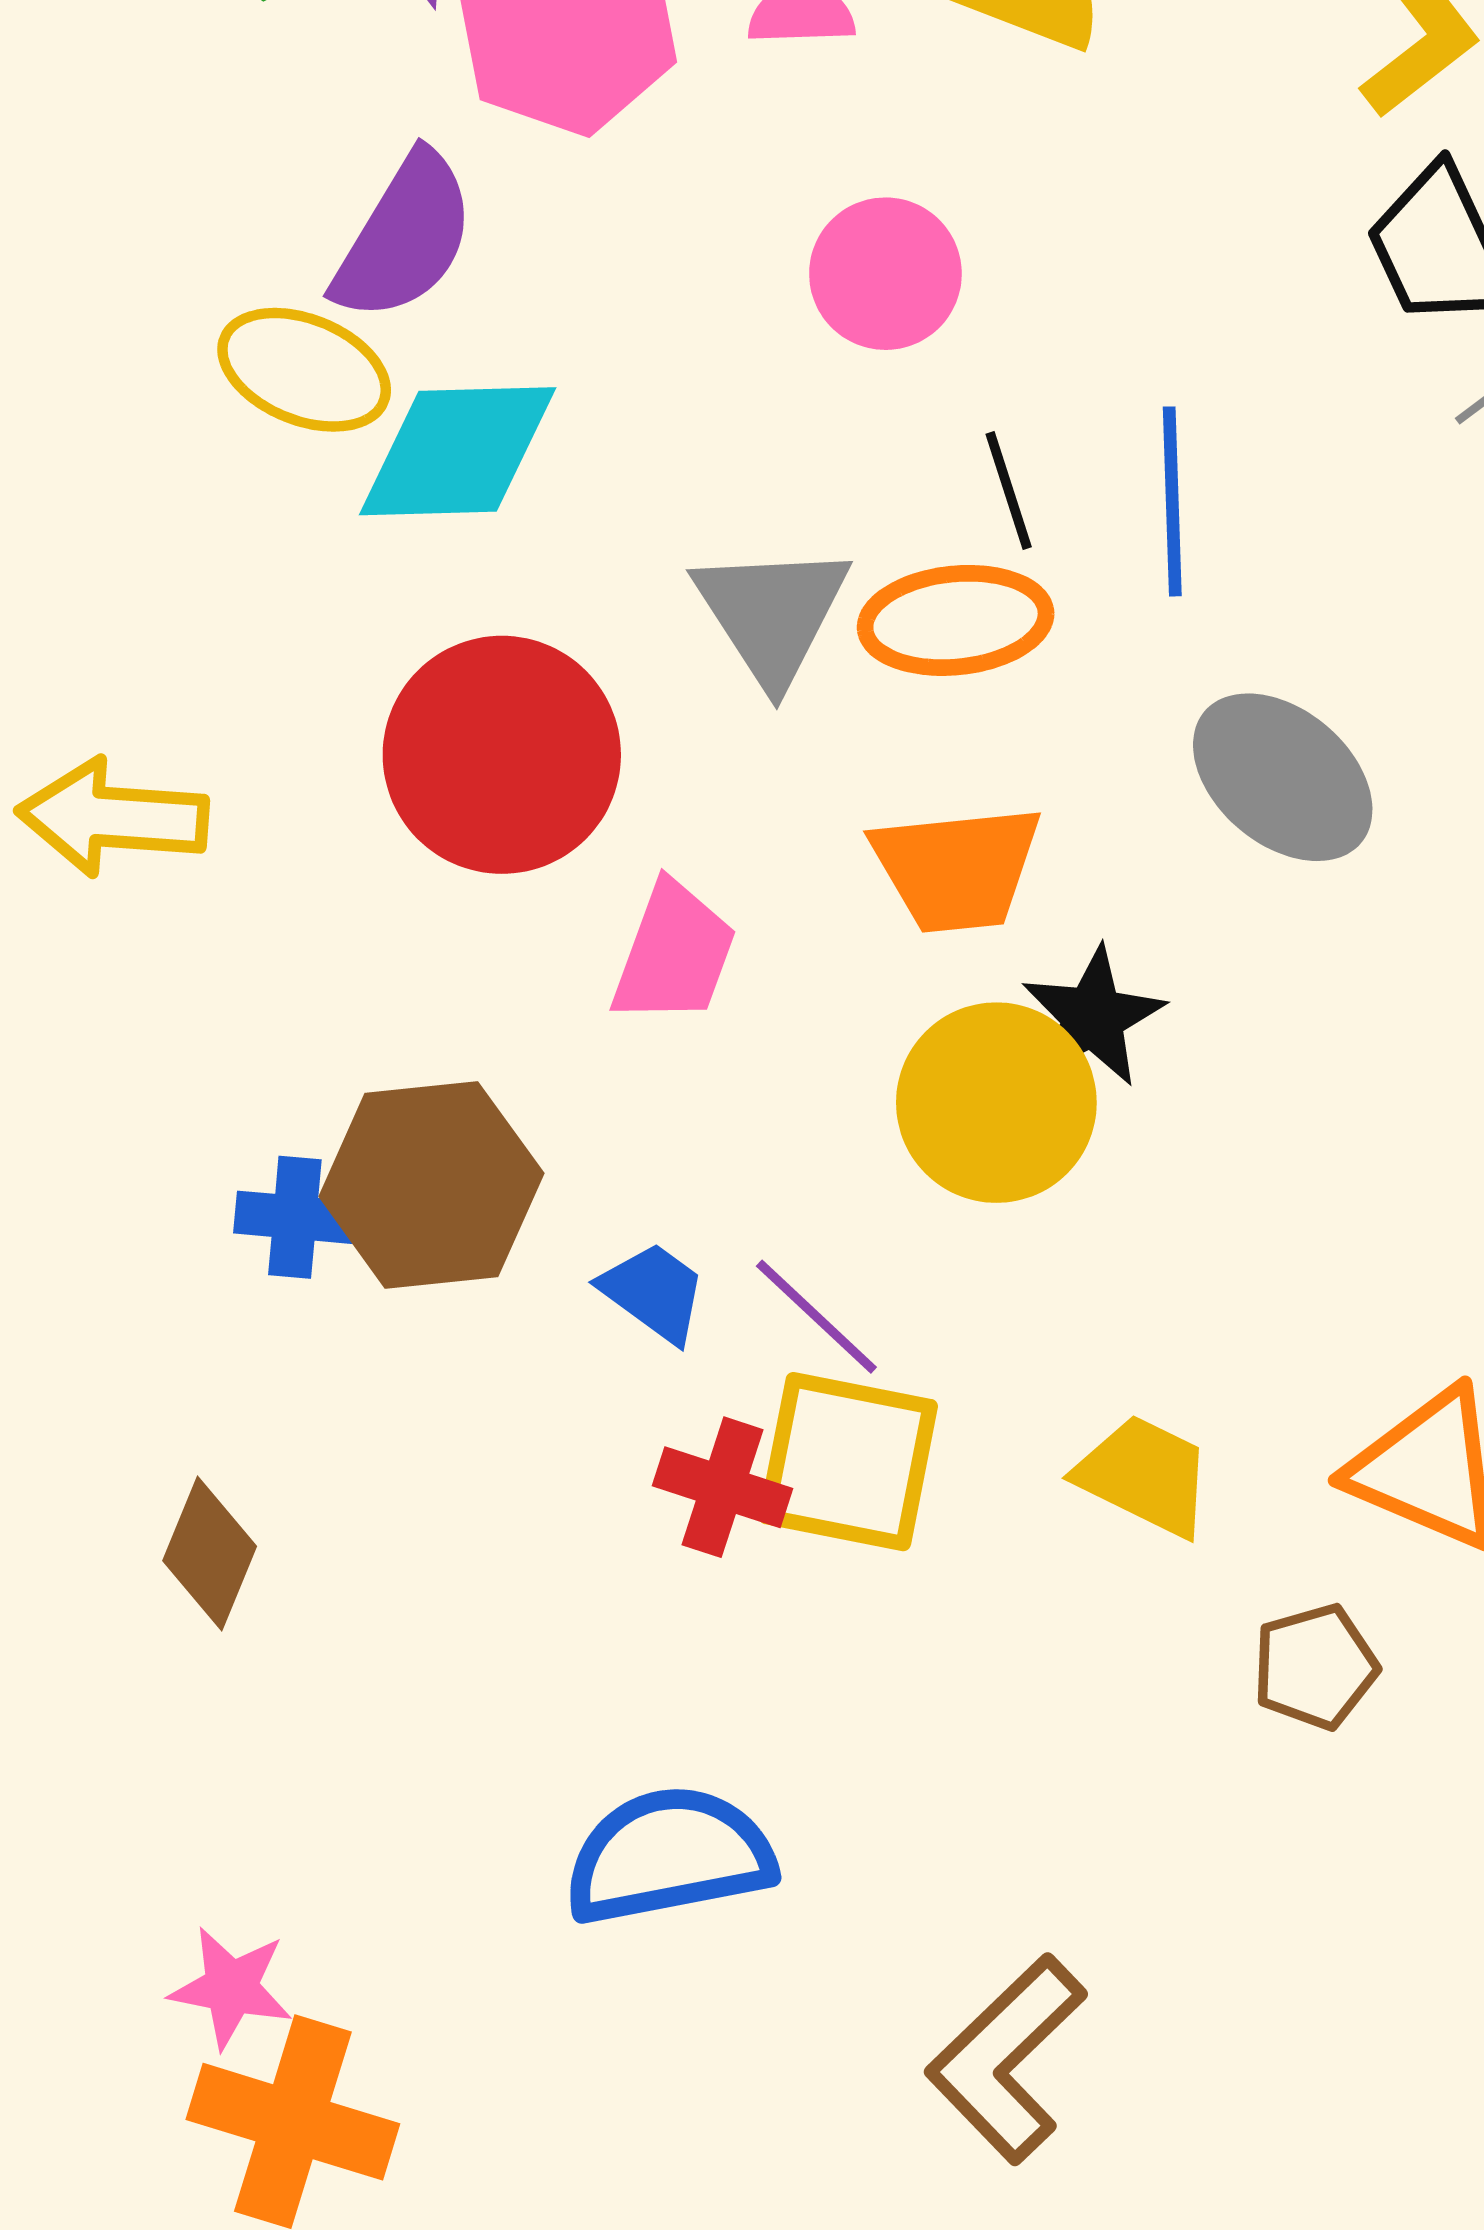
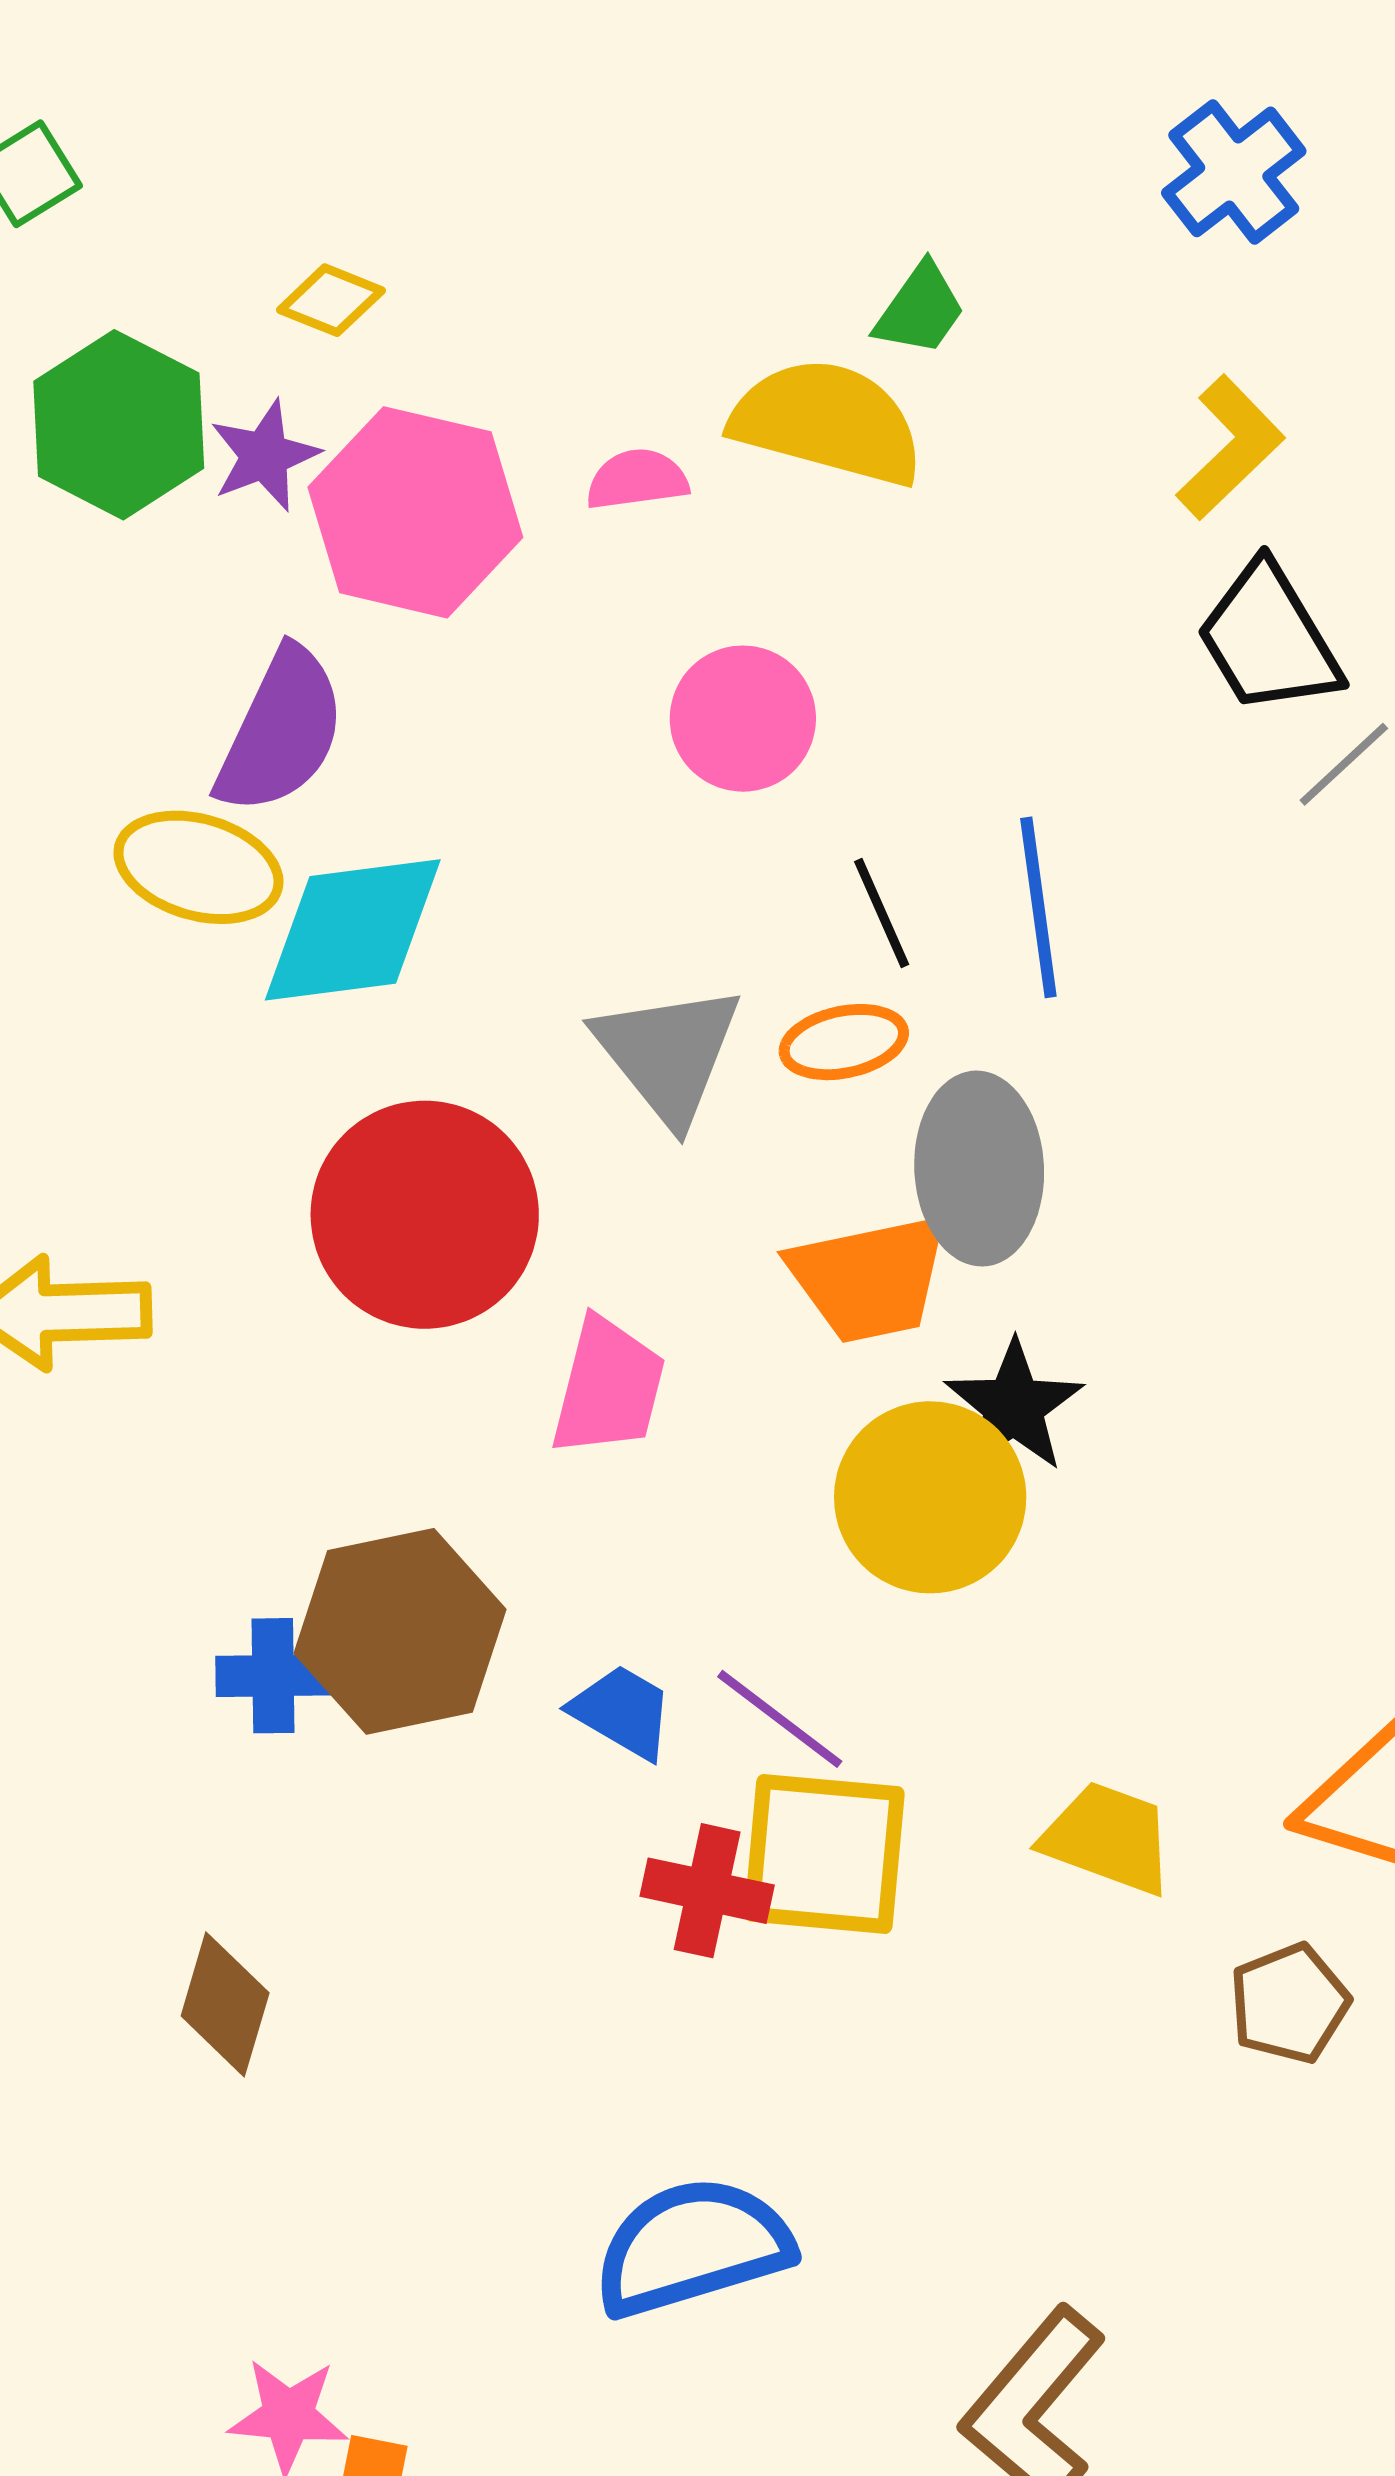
orange ellipse: (956, 620) -> (844, 1042), size x0.7
gray ellipse: (1283, 777) -> (979, 1169), moved, turned 53

